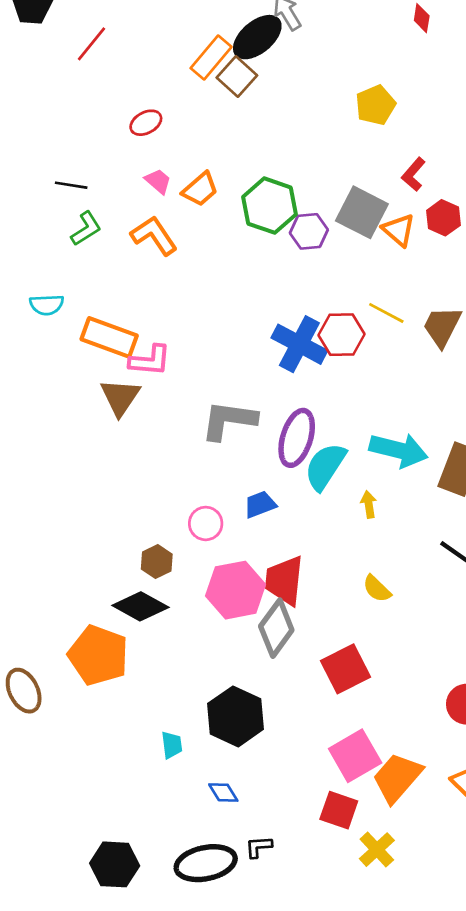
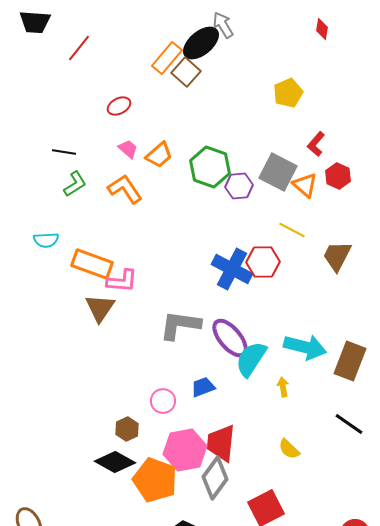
yellow line: (386, 313) -> (292, 230), moved
purple ellipse: (297, 438) -> (230, 338), turned -57
orange pentagon: (98, 655) -> (155, 480), moved

